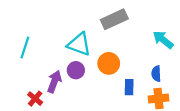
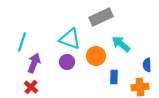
cyan arrow: (163, 40) -> (121, 44), moved
blue semicircle: (156, 74) -> (147, 65), moved
purple arrow: (54, 82) -> (34, 63), moved

